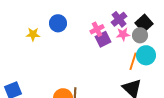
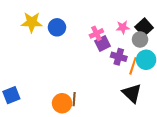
purple cross: (119, 19) -> (119, 57), moved, turned -35
yellow star: (33, 34) -> (32, 22), moved, size x1.5
pink star: (123, 34) -> (123, 27), moved

